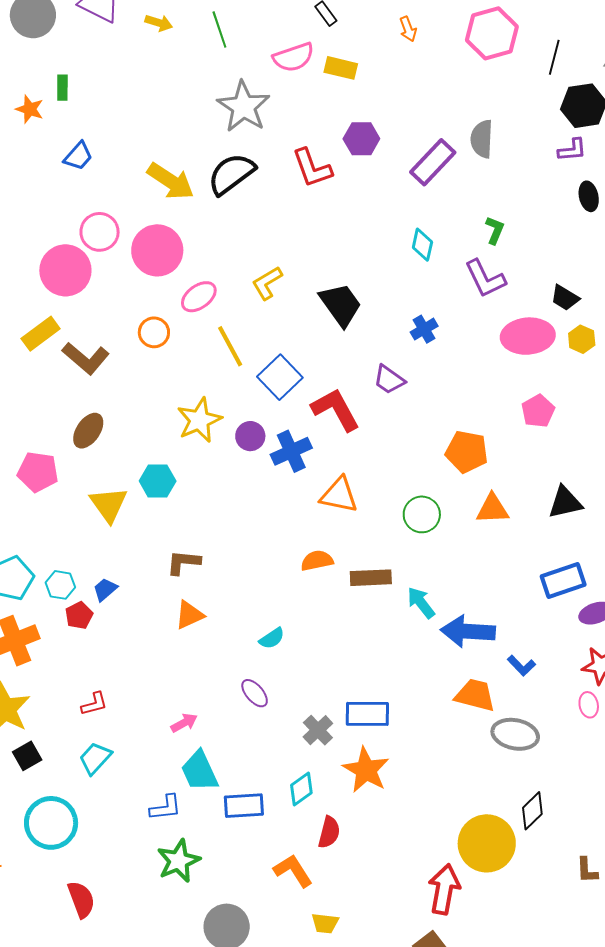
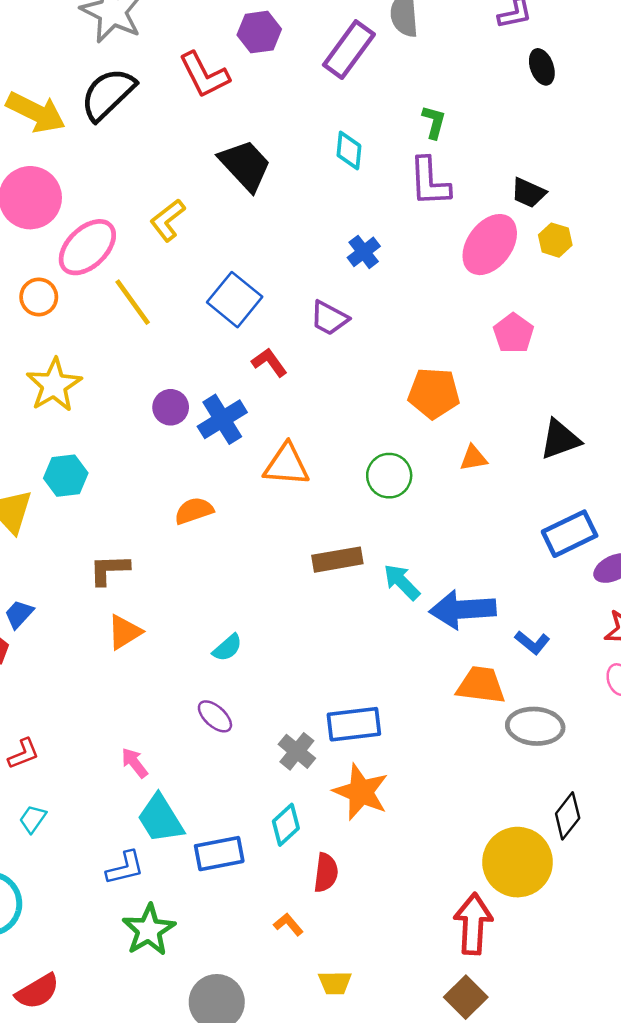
purple L-shape: (485, 279) -> (430, 182), turned 30
pink ellipse: (199, 297) -> (87, 247), size x1.4
black trapezoid: (341, 305) -> (245, 165), moved
pink ellipse: (528, 336) -> (490, 245), turned -42
blue square: (280, 377) -> (235, 300), moved
red L-shape: (336, 410) -> (269, 362), size x0.6
yellow star: (199, 420) -> (54, 385), moved
orange triangle: (492, 509) -> (473, 458), size x0.7
orange semicircle: (317, 561) -> (194, 511), moved
pink arrow: (184, 723) -> (135, 763), turned -92
cyan trapezoid: (95, 758) -> (33, 819), size x0.7
orange L-shape: (293, 871) -> (288, 924), size x0.6
red semicircle: (81, 899) -> (37, 991), turned 87

